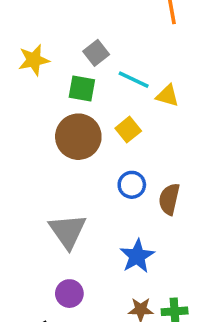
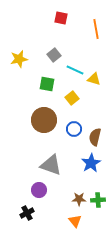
green square: (82, 89) -> (47, 84), moved
brown circle: (78, 137) -> (44, 120), moved
gray triangle: (68, 231) -> (51, 165), moved, turned -35
blue star: (137, 256) -> (91, 163), moved

